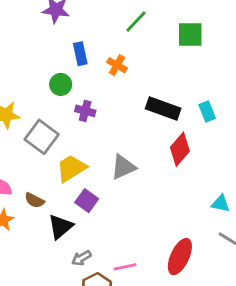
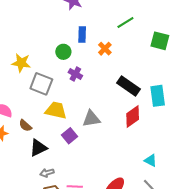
cyan rectangle: (207, 111) -> (158, 96), size x1.5
gray square: (42, 137) -> (41, 84), turned -30
yellow trapezoid: (71, 168) -> (56, 110), turned 30
purple square: (87, 201) -> (70, 136), moved

